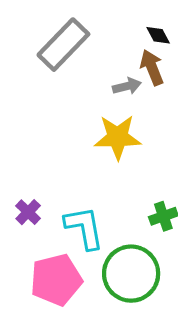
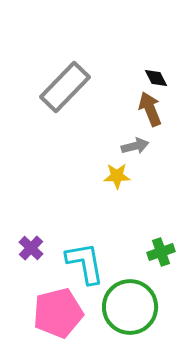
gray arrow: (127, 86) -> (135, 146), moved
yellow star: (118, 137) -> (117, 176), size x0.6

